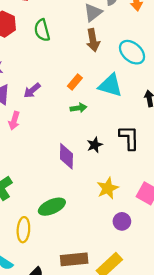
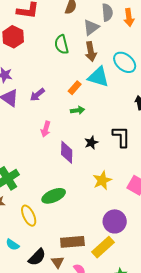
green semicircle: (42, 30) -> (61, 44), moved
cyan triangle: (110, 85) -> (98, 77), moved
pink arrow: (14, 121) -> (46, 129), moved
purple circle: (122, 221) -> (115, 221), moved, size x1.5
yellow ellipse: (23, 230) -> (29, 216), turned -30

